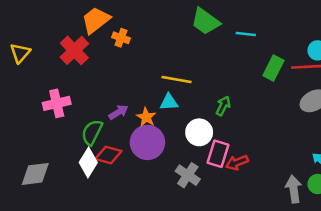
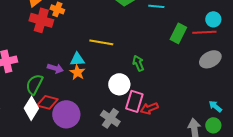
red cross: (74, 50) -> (41, 20), moved, turned -30
cyan triangle: (169, 102) -> (77, 59), moved
green arrow: (223, 106) -> (138, 63), turned -49
purple arrow: (118, 112) -> (55, 68), turned 49
purple circle: (147, 142) -> (66, 114), moved

